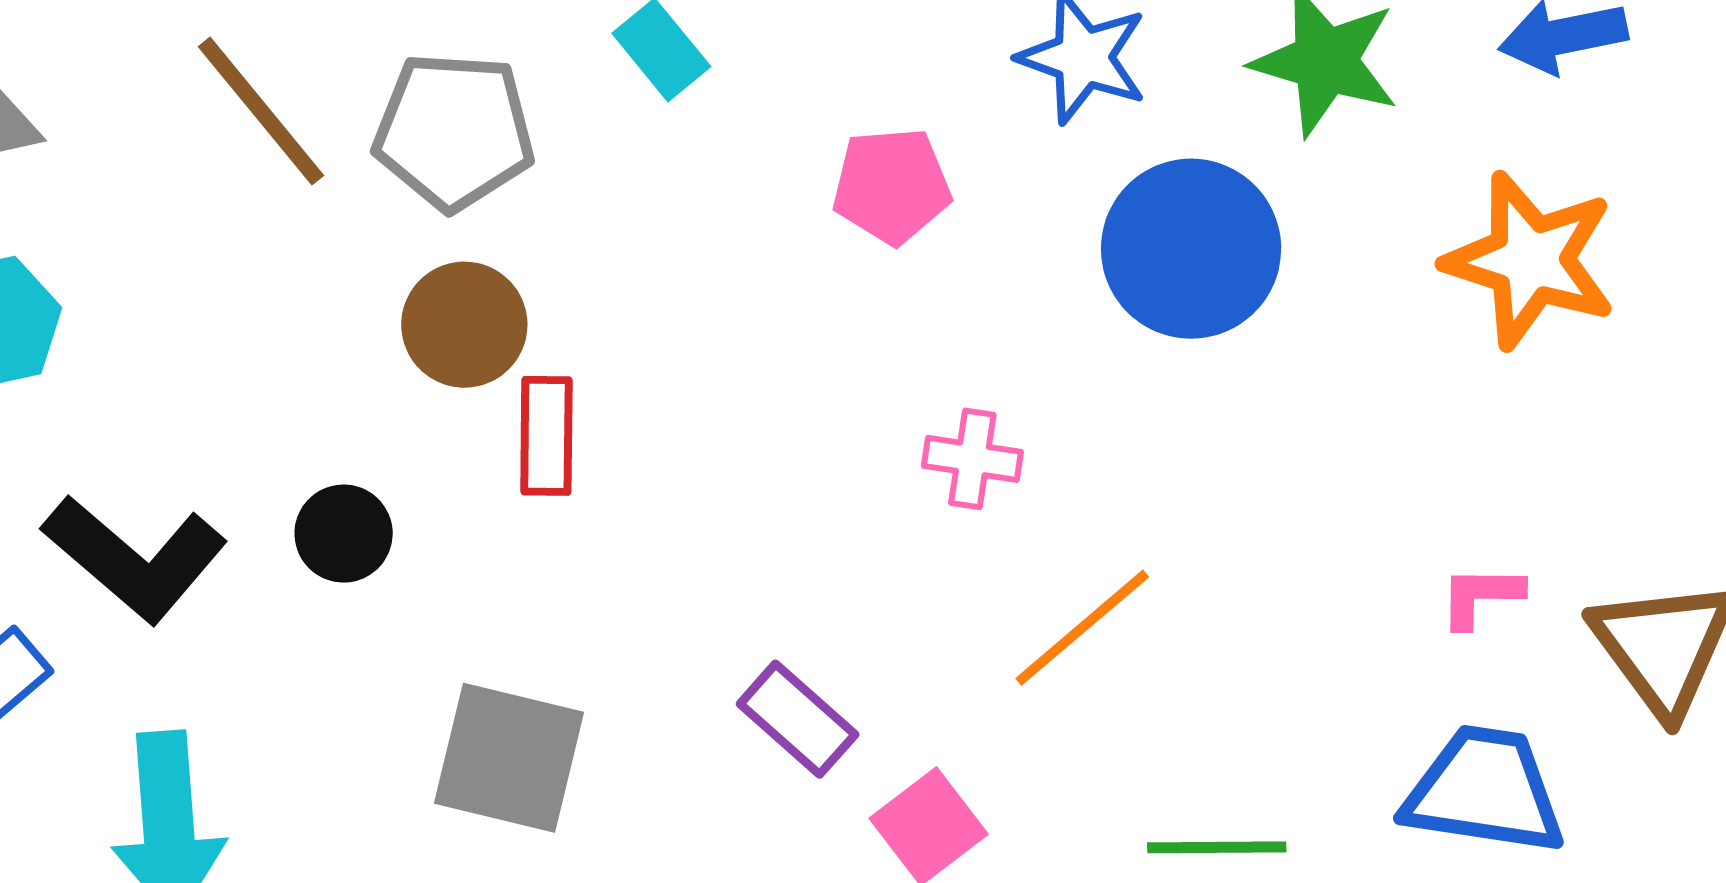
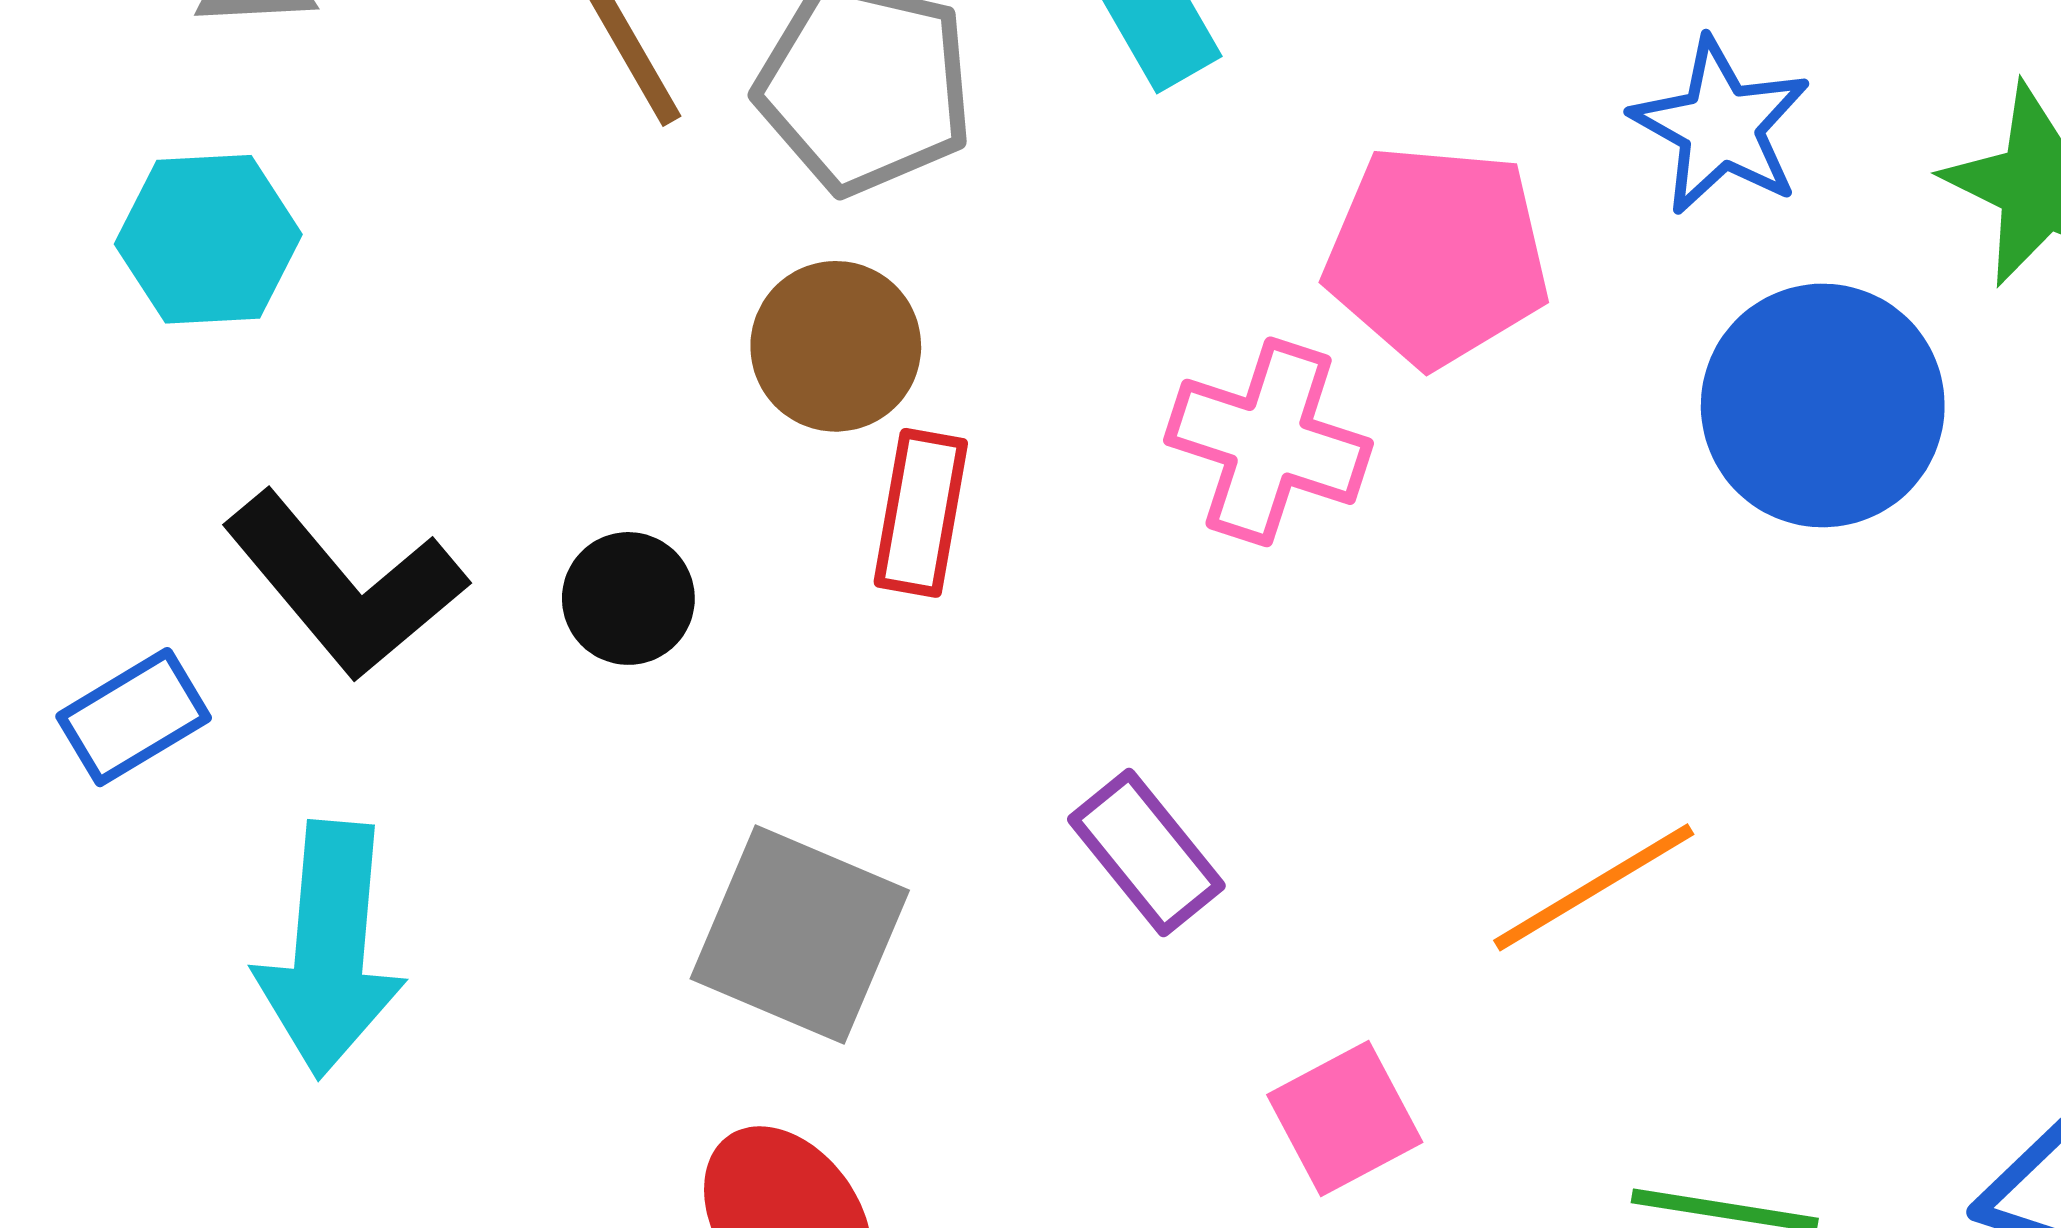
pink pentagon: (892, 186) -> (1437, 255), size x1.4
pink cross: (972, 459) -> (1269, 442), moved, size x1.5
purple rectangle: (798, 719) -> (1146, 852), moved

